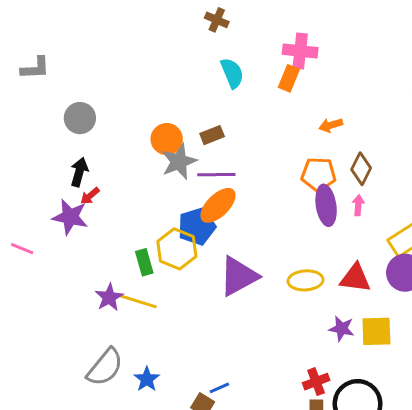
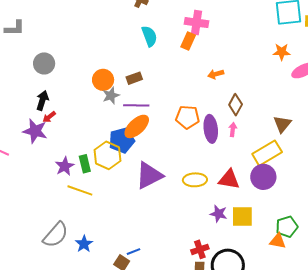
gray star: (179, 161) -> (111, 95), size x0.7
orange pentagon: (319, 174) -> (188, 117), moved
purple star: (109, 297) -> (65, 166), moved

